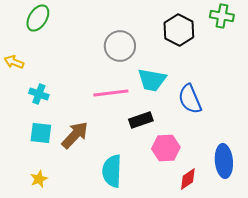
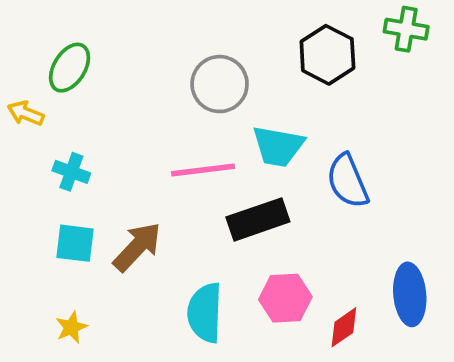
green ellipse: (38, 18) -> (70, 68), moved
black rectangle: (141, 120) -> (258, 219), size x1.4
pink hexagon: (166, 148) -> (285, 298), moved

